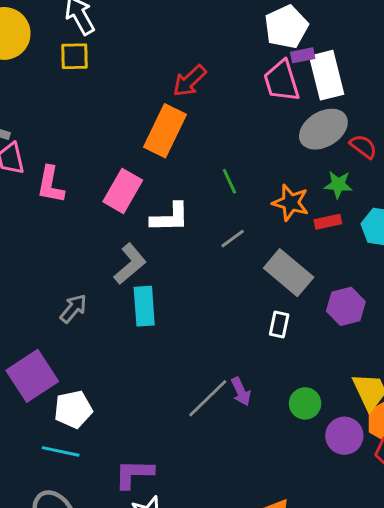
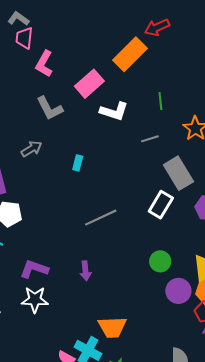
gray L-shape: (130, 264) -> (50, 108), moved, turned 84
cyan rectangle: (144, 306) -> (78, 163), size x0.6
white rectangle: (279, 325) -> (161, 205), size x1.5
purple arrow: (241, 391) -> (85, 271), moved
gray line: (208, 398) -> (101, 218), moved

